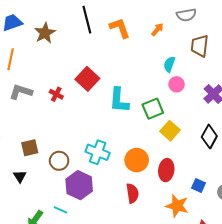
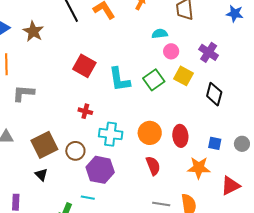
cyan semicircle: (169, 64) -> (160, 34), turned 77
red cross: (56, 94) -> (85, 111), moved
yellow square: (170, 131) -> (183, 76), moved
brown square: (30, 148) -> (44, 145), size x1.5

